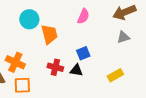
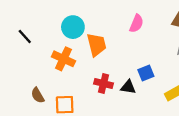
blue square: (83, 53) -> (146, 73), moved
orange cross: (15, 62) -> (64, 59), moved

